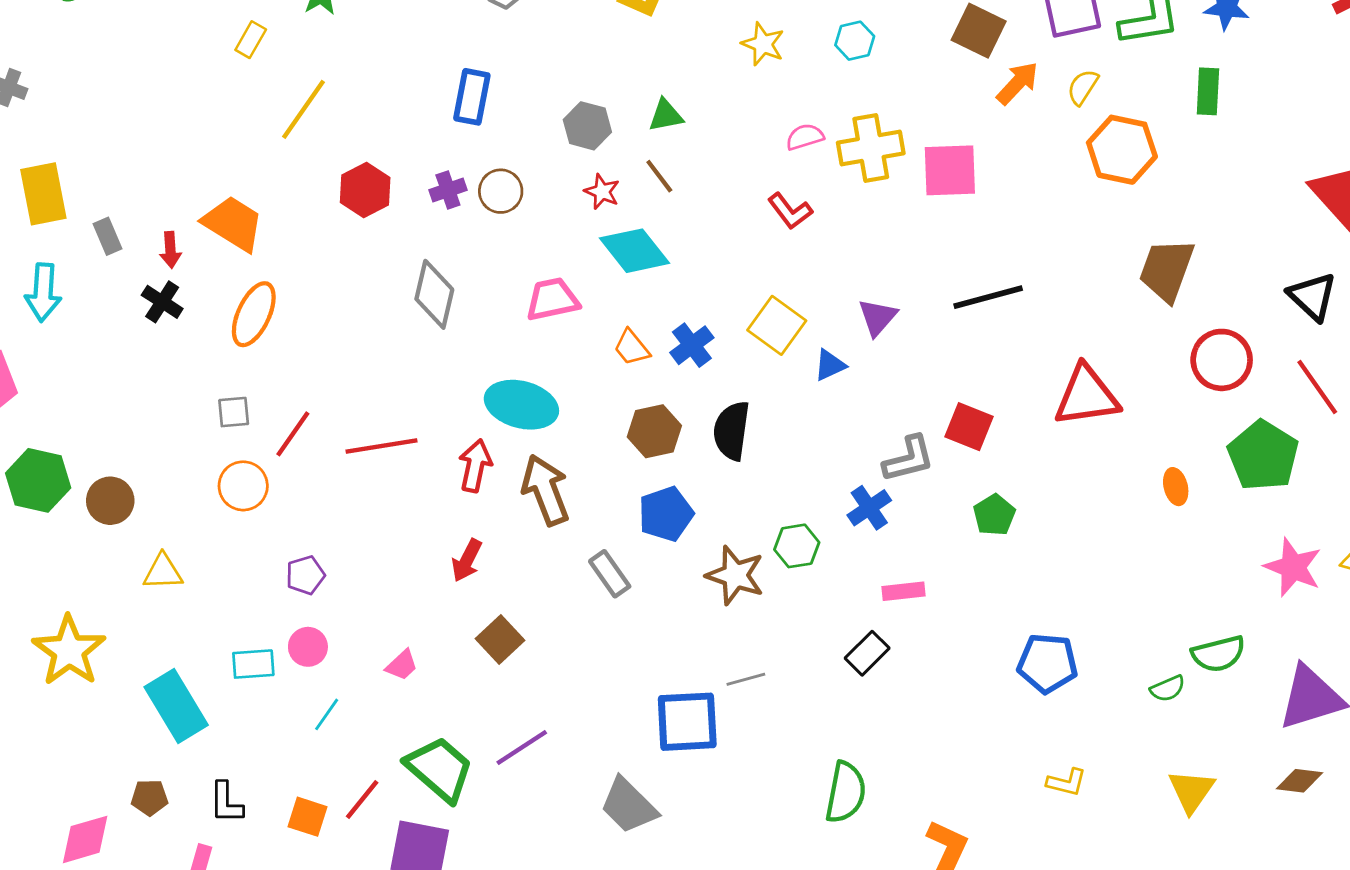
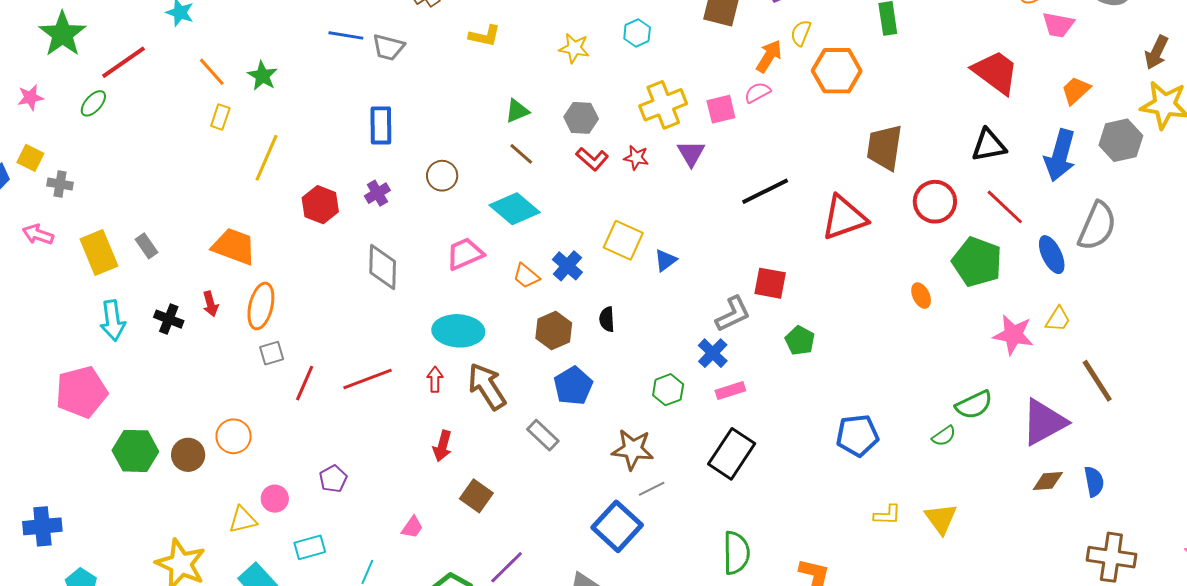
orange arrow: (1017, 83) -> (769, 56), moved
gray hexagon: (587, 126) -> (581, 118), moved
pink semicircle: (805, 137) -> (757, 93), moved
pink square: (950, 170) -> (721, 109), size x0.7
brown circle: (501, 191) -> (442, 176), moved
red star: (602, 192) -> (636, 158), moved
red L-shape: (790, 211) -> (592, 159), moved
gray rectangle: (108, 236) -> (147, 246), moved
red arrow: (170, 250) -> (210, 304), moved
black triangle: (1312, 296) -> (989, 145), turned -42
black cross: (162, 302) -> (169, 319), moved
purple triangle: (878, 317) -> (691, 153), moved
red triangle: (1086, 396) -> (844, 218), moved
gray square: (234, 412) -> (272, 353), moved
black semicircle: (732, 431) -> (607, 319), size x0.6
red arrow: (475, 466) -> (435, 379), size x0.7
orange circle: (243, 486) -> (234, 436), moved
yellow triangle: (163, 572) -> (243, 520), moved
brown star: (735, 575) -> (633, 449), moved
pink rectangle: (903, 591) -> (730, 391), moved
pink circle: (308, 647) -> (275, 499), moved
black rectangle: (867, 653) -> (732, 454), size x1.6
blue square: (687, 722) -> (617, 526), turned -33
yellow triangle: (1191, 791) -> (941, 519), moved

